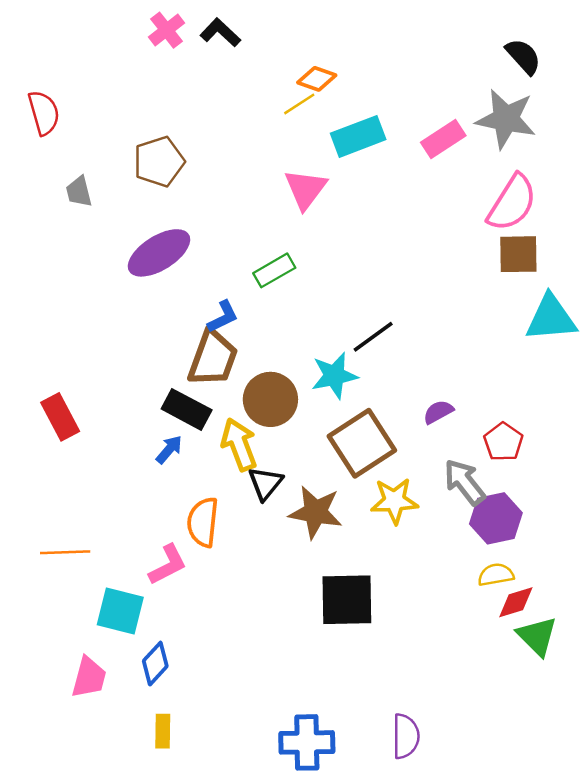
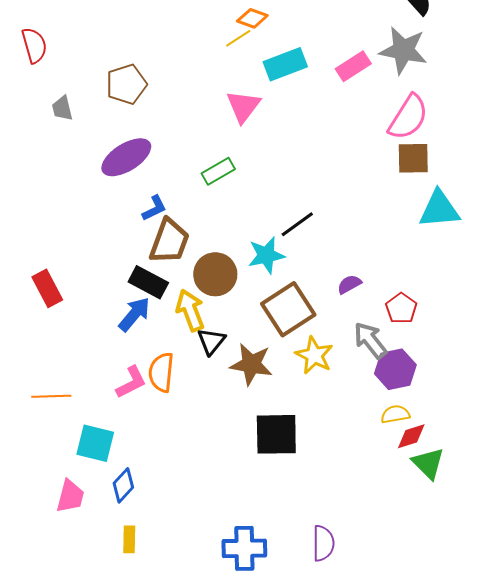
blue L-shape: (223, 317) -> (154, 208), moved
blue arrow: (169, 449) -> (134, 314), size x1.5
yellow star: (394, 501) -> (314, 355), turned 30
pink L-shape: (168, 565) -> (131, 382), moved

